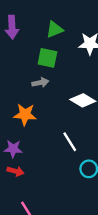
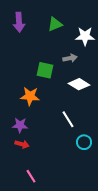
green square: (47, 58) -> (45, 70), moved
gray arrow: (40, 83) -> (70, 58), moved

